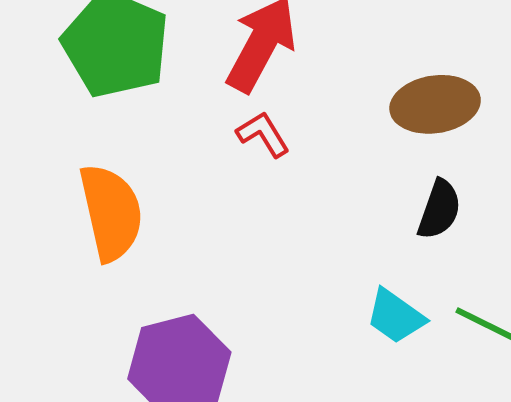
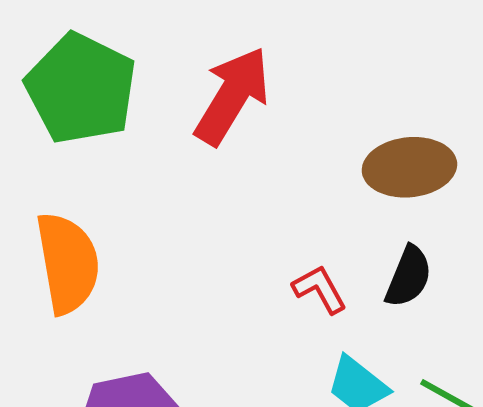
red L-shape: (263, 134) -> (320, 289), moved

